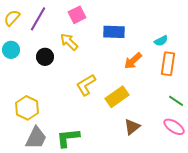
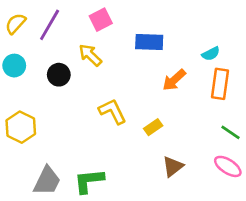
yellow L-shape: (86, 85) -> (113, 111), turned 95
yellow rectangle: (117, 97) -> (153, 127), size x0.6
yellow hexagon: (27, 108) -> (21, 127), moved

